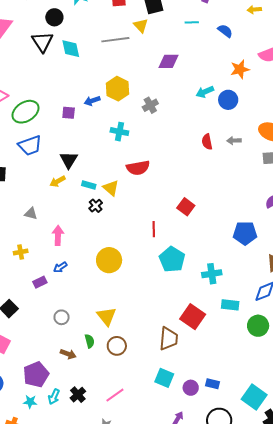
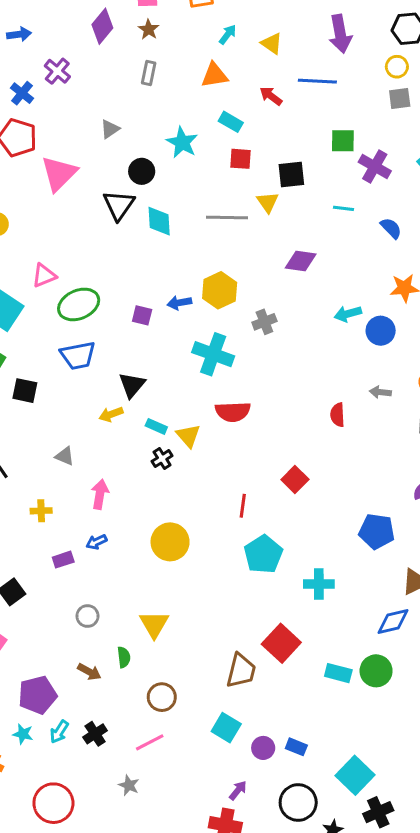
cyan cross: (119, 132) -> (213, 354), size x1.5
red semicircle: (207, 142) -> (338, 415), moved
cyan rectangle: (230, 305) -> (338, 673), moved
brown circle: (117, 346) -> (162, 697), moved

